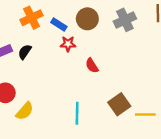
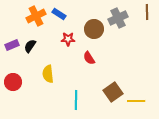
brown circle: (87, 19) -> (94, 29), moved
blue rectangle: (59, 25) -> (59, 14), moved
yellow semicircle: (25, 111) -> (48, 74), moved, turned 132

